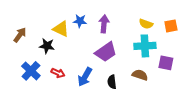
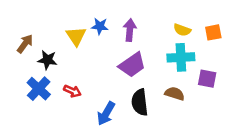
yellow triangle: (61, 29) -> (76, 36), turned 30
black star: (47, 46) -> (47, 60), moved
blue arrow: (85, 77) -> (106, 114), moved
black semicircle: (112, 82) -> (140, 102), size x1.5

